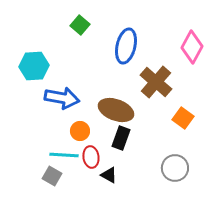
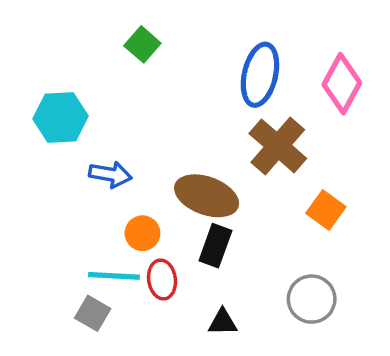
blue ellipse: (126, 46) -> (260, 75), moved
blue arrow: (62, 98) -> (110, 174), size x0.7
black triangle: (109, 175) -> (223, 322), moved, turned -30

